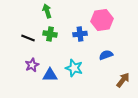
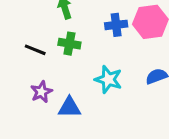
blue cross: (80, 34) -> (116, 25), moved
cyan star: (74, 68) -> (108, 79), moved

